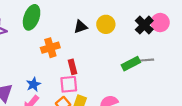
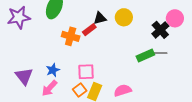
black cross: (144, 25) -> (160, 30), moved
orange cross: (50, 48) -> (71, 36), turned 30
red rectangle: (72, 67) -> (89, 30), moved, turned 64

